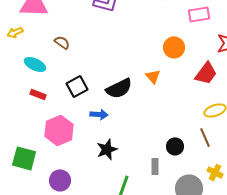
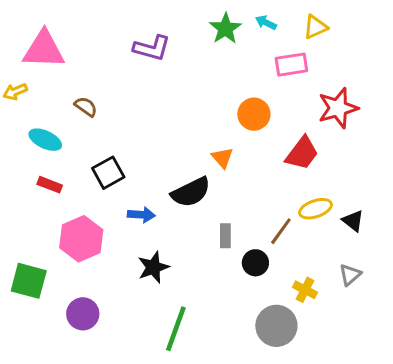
black semicircle: (119, 88) -> (191, 192), moved
brown line: (205, 137) -> (281, 231), moved, turned 60
gray rectangle: (155, 166) -> (225, 236), moved
yellow cross: (215, 172) -> (305, 290), moved

